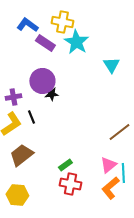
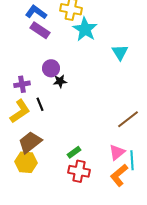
purple rectangle: (45, 43) -> (40, 30), moved
purple circle: (42, 81) -> (51, 68), size x0.7
yellow hexagon: (17, 195) -> (26, 162), moved

